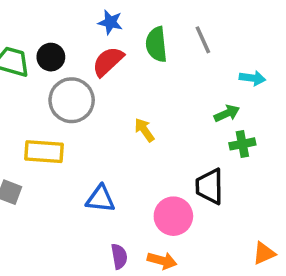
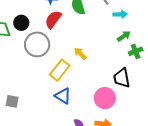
cyan arrow: (252, 78) -> (120, 14), moved
yellow rectangle: (44, 152) -> (60, 70), moved, turned -45
blue triangle: (100, 199) -> (63, 96), turned 36

